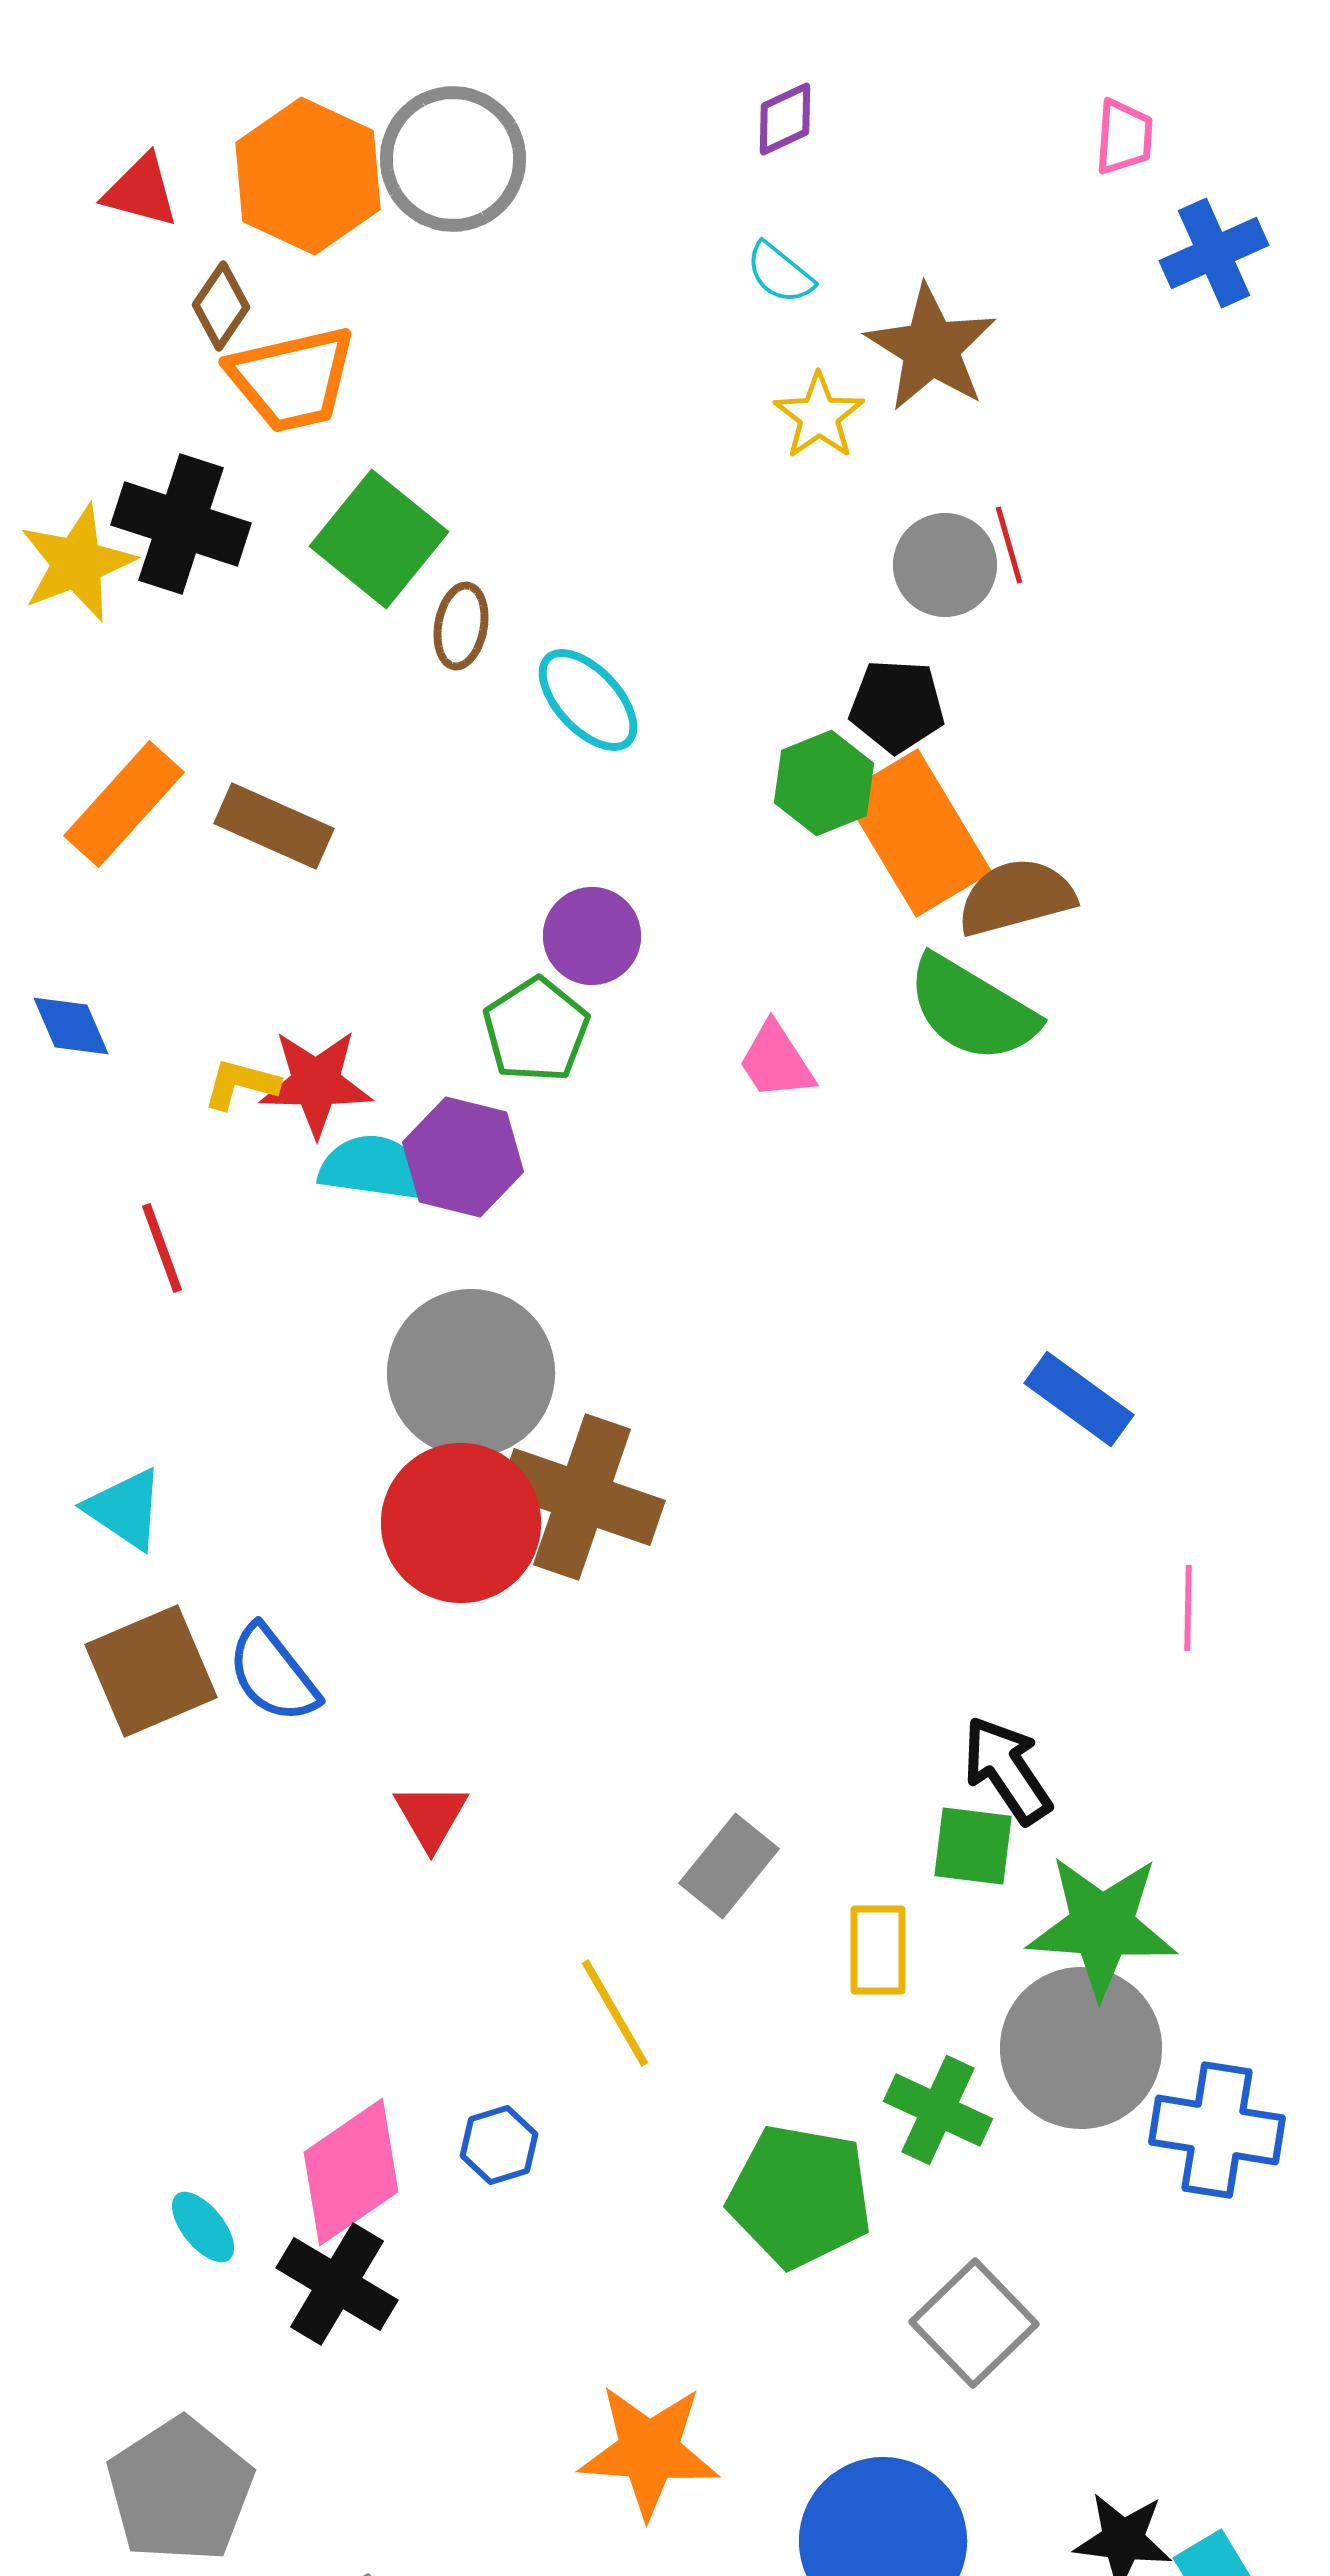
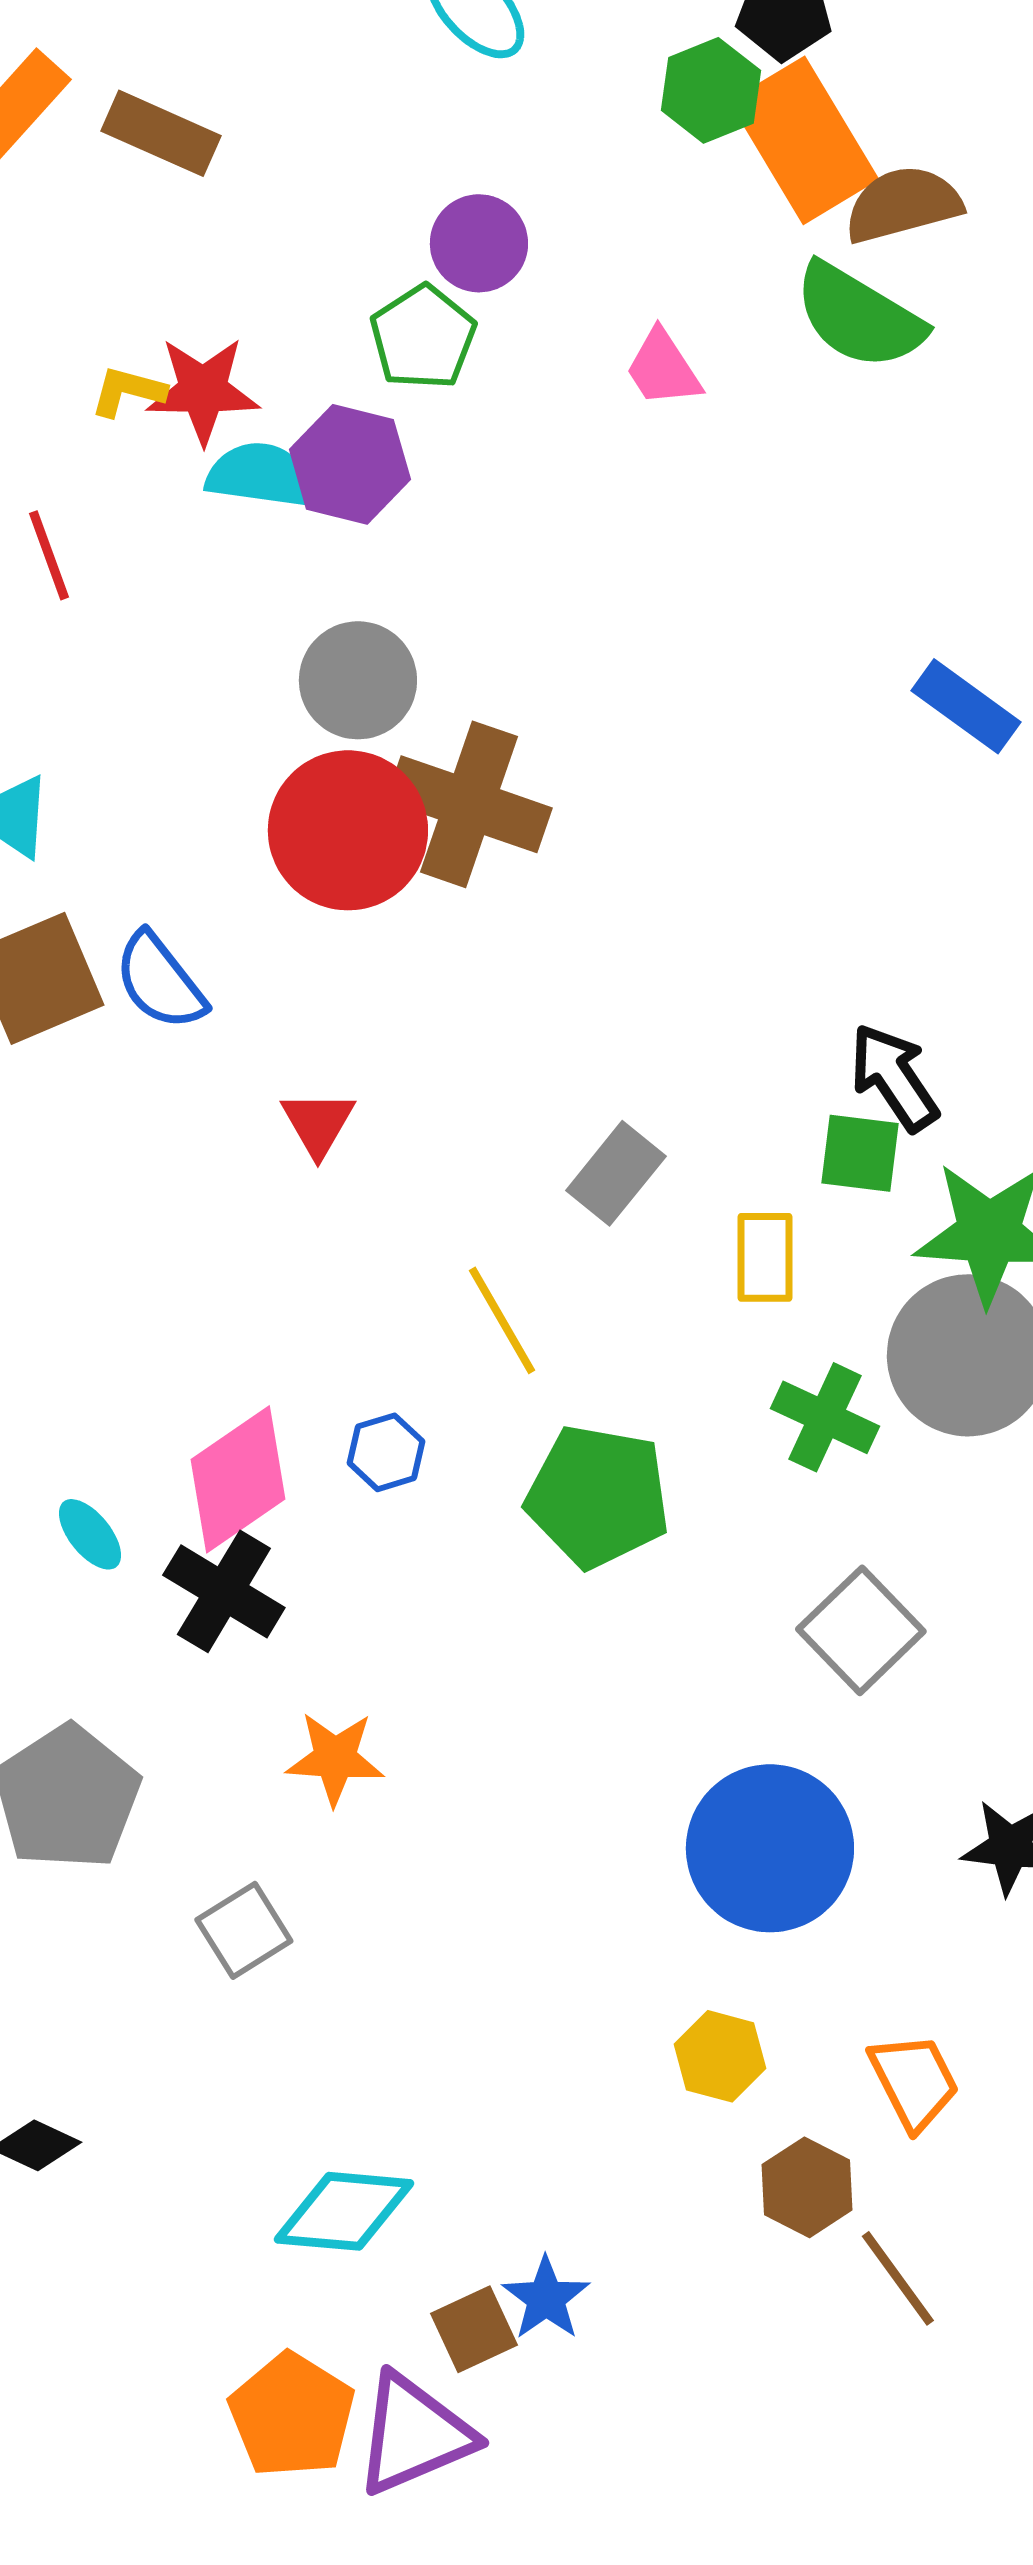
gray circle: (471, 1373) -> (358, 680), size x0.7
green pentagon: (800, 2196) -> (598, 1496), moved
orange star: (649, 2451) -> (335, 1758), moved, size x0.7

